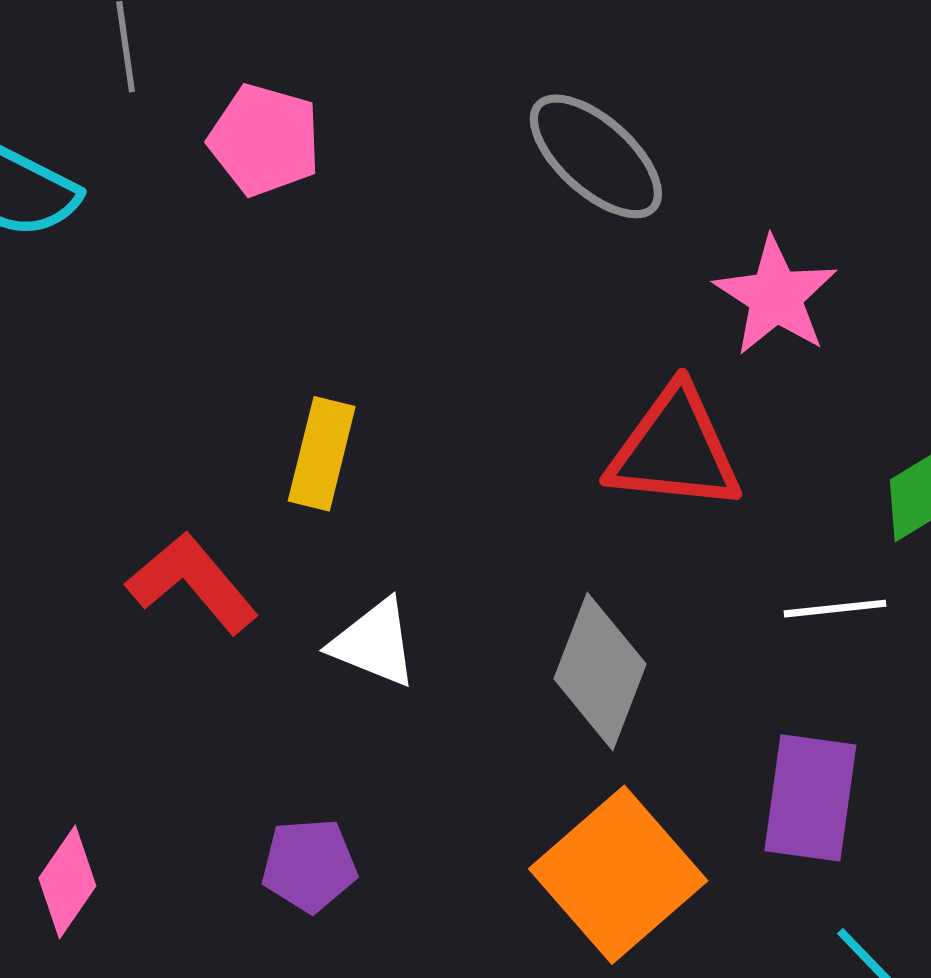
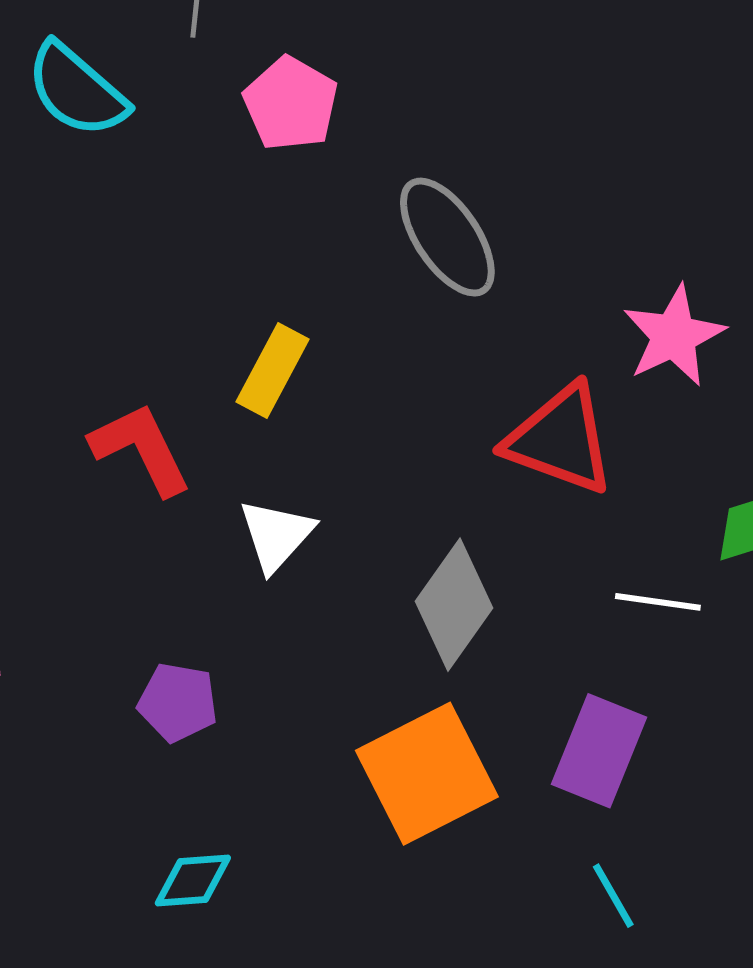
gray ellipse: (596, 156) -> (447, 237), moved
white triangle: (374, 643) -> (276, 535), turned 36

